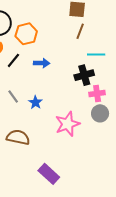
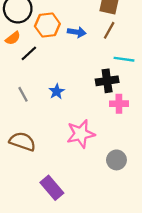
blue arrow: (42, 63) -> (77, 32), moved
blue star: (35, 102) -> (57, 91), moved
gray circle: (100, 113) -> (116, 160), moved

